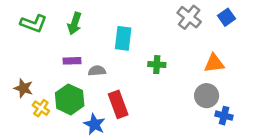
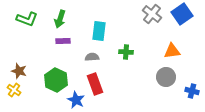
blue square: (227, 17) -> (182, 14), size x1.5
purple rectangle: (72, 61) -> (63, 41), moved
gray semicircle: (97, 71) -> (92, 57), moved
yellow cross: (41, 108) -> (14, 90), moved
blue cross: (224, 116) -> (192, 91), moved

